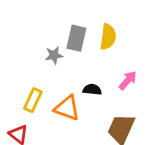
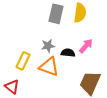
gray star: (54, 55) -> (48, 46), moved
pink arrow: (128, 80) -> (86, 46), moved

